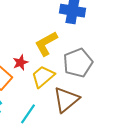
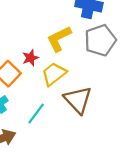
gray pentagon: (78, 63) -> (100, 40), moved
brown triangle: (66, 100) -> (78, 100), turned -36

